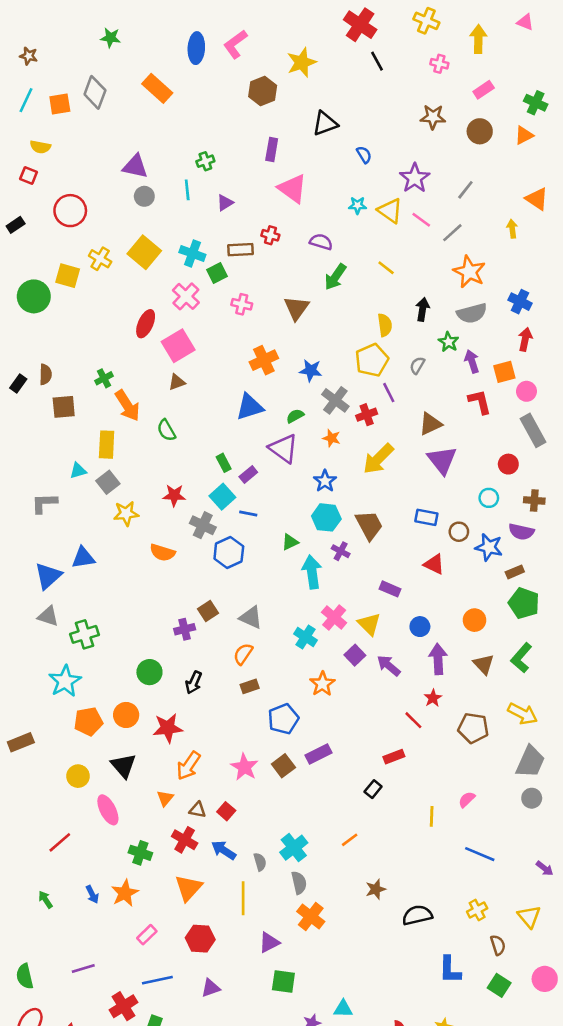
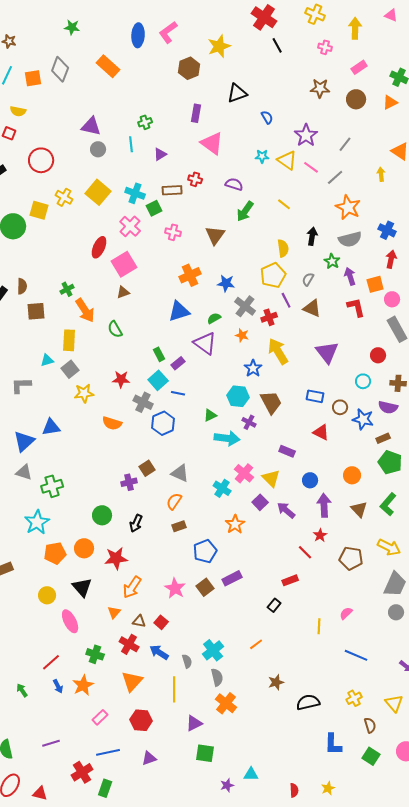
brown triangle: (430, 424) -> (312, 308), moved, turned 48
yellow arrow: (378, 459) -> (278, 351), turned 104
blue star: (325, 481) -> (253, 368), moved
cyan arrow: (312, 572) -> (227, 438), turned 105
red line: (60, 842) -> (51, 662), moved

